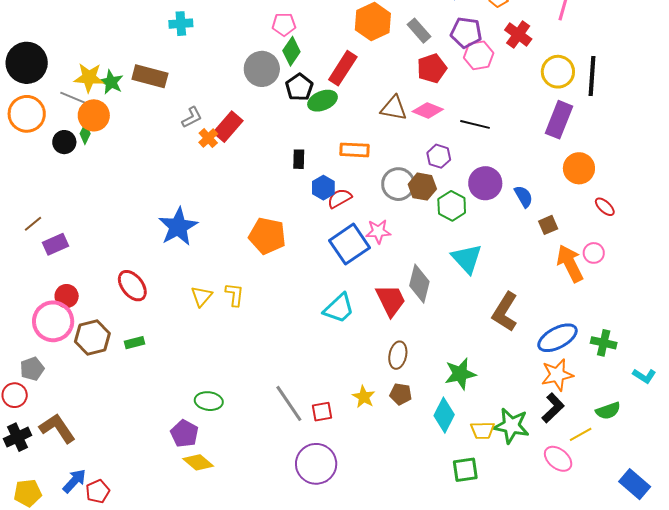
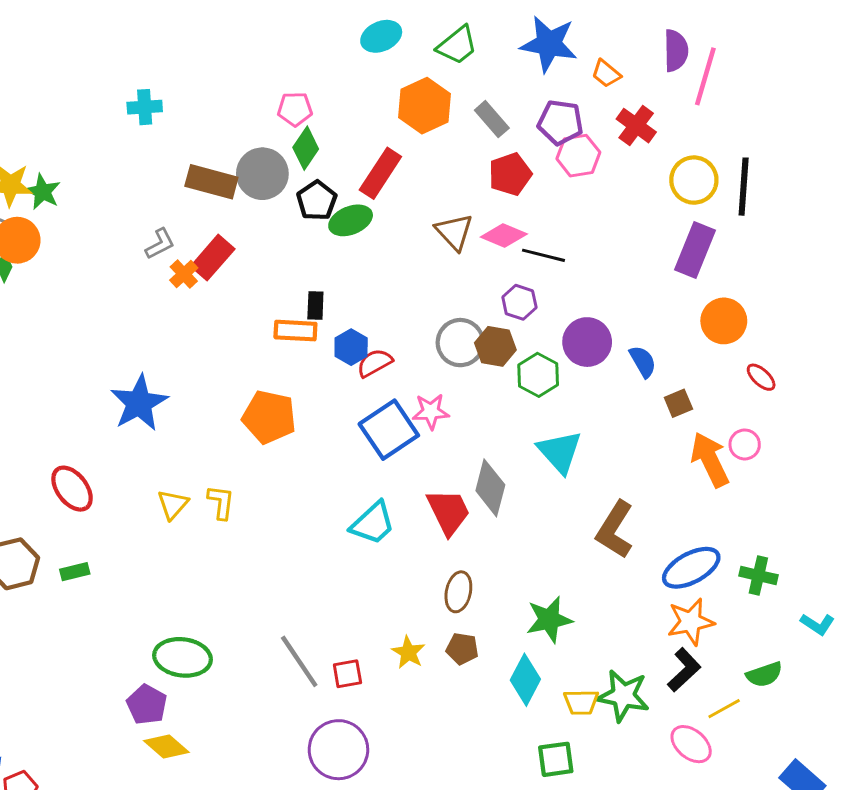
brown rectangle: (150, 76) -> (211, 182), moved
brown triangle: (394, 108) -> (454, 232), turned 36
black line: (475, 124) -> (543, 255), moved
orange rectangle: (355, 150) -> (295, 331), moved
green ellipse: (209, 401) -> (183, 657), size x1.4

